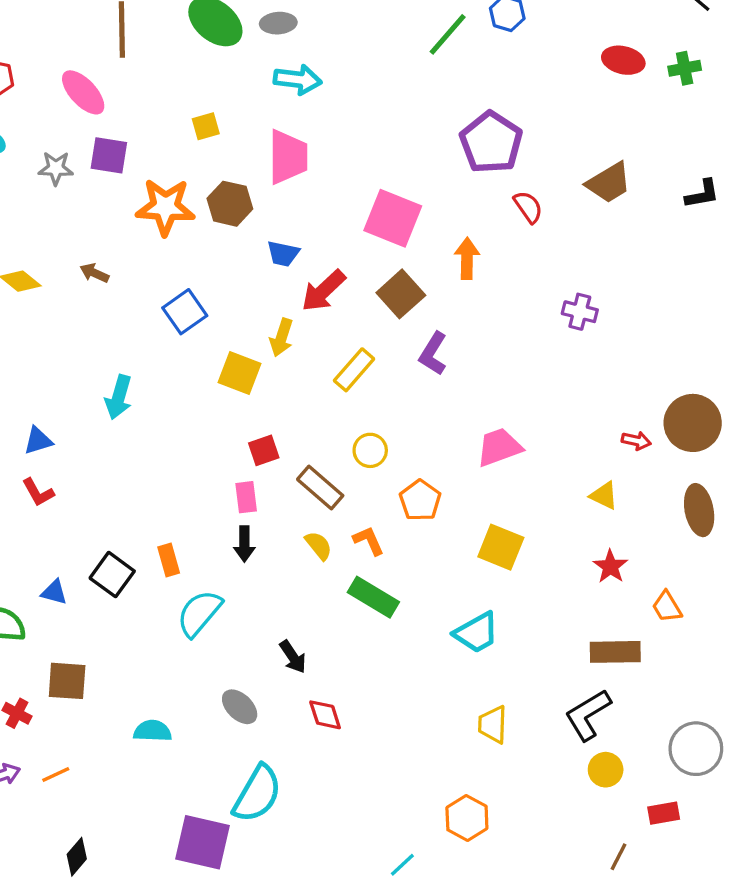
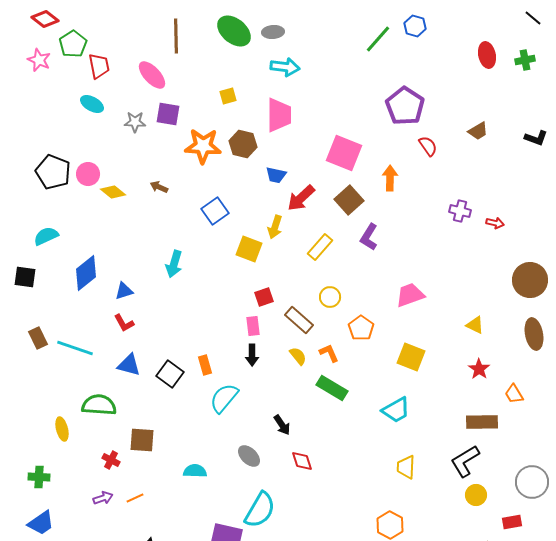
red ellipse: (623, 60) -> (487, 55), turned 65
brown trapezoid: (609, 183) -> (478, 131), size x0.7
black L-shape: (702, 194) -> (536, 138), turned 30
red arrow: (636, 441) -> (495, 223), moved
blue triangle: (54, 592) -> (129, 365), moved, size x1.4

